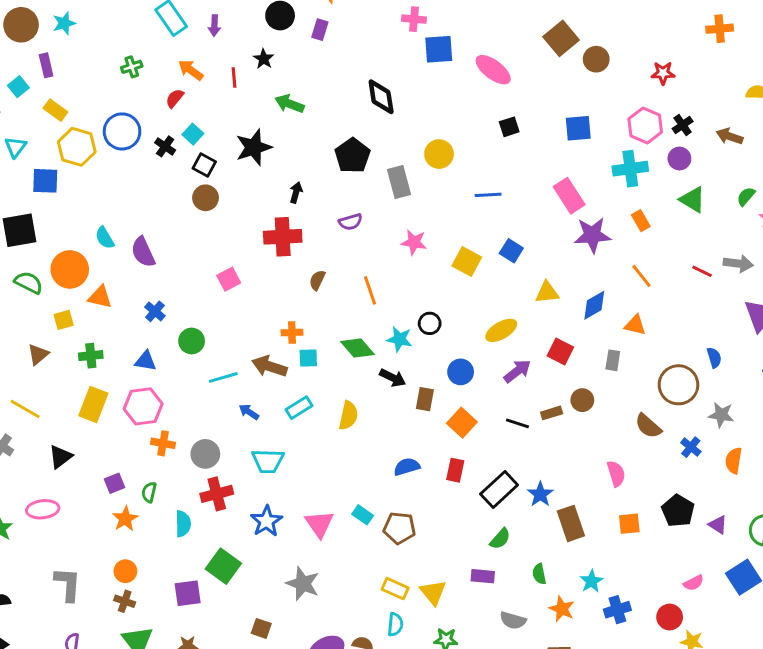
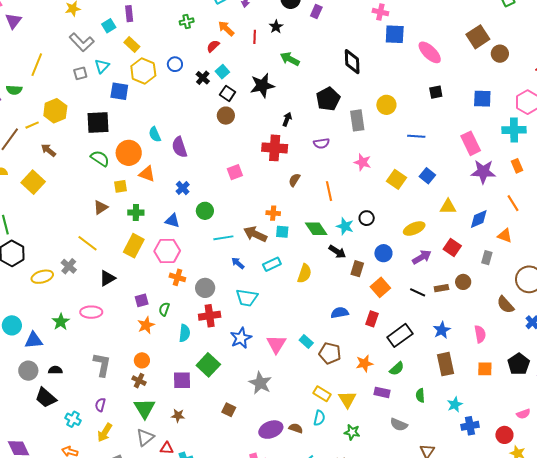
blue circle: (122, 131) -> (175, 64), size x0.6
blue star: (540, 494) -> (442, 330), moved
orange star: (562, 609) -> (364, 363), moved, turned 30

